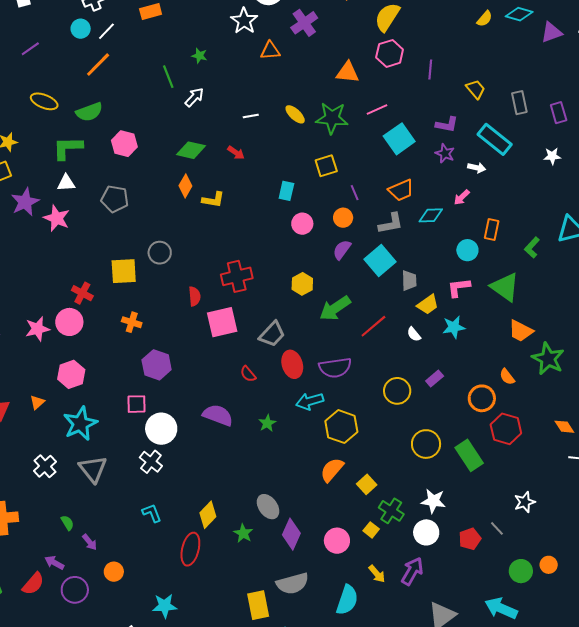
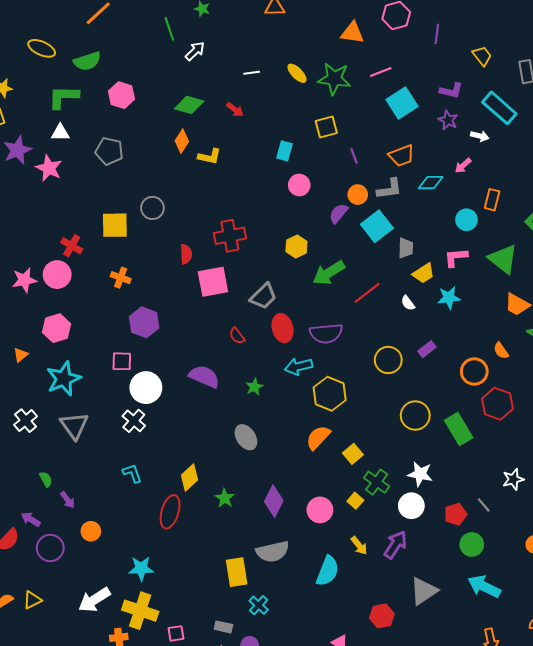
orange circle: (343, 218) -> (358, 195), moved
gray ellipse: (268, 507) -> (246, 437), moved
green circle: (521, 571) -> (472, 544), moved

